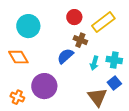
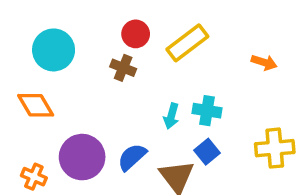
brown cross: (80, 40) -> (123, 68), moved
blue semicircle: (65, 56) -> (132, 157), moved

